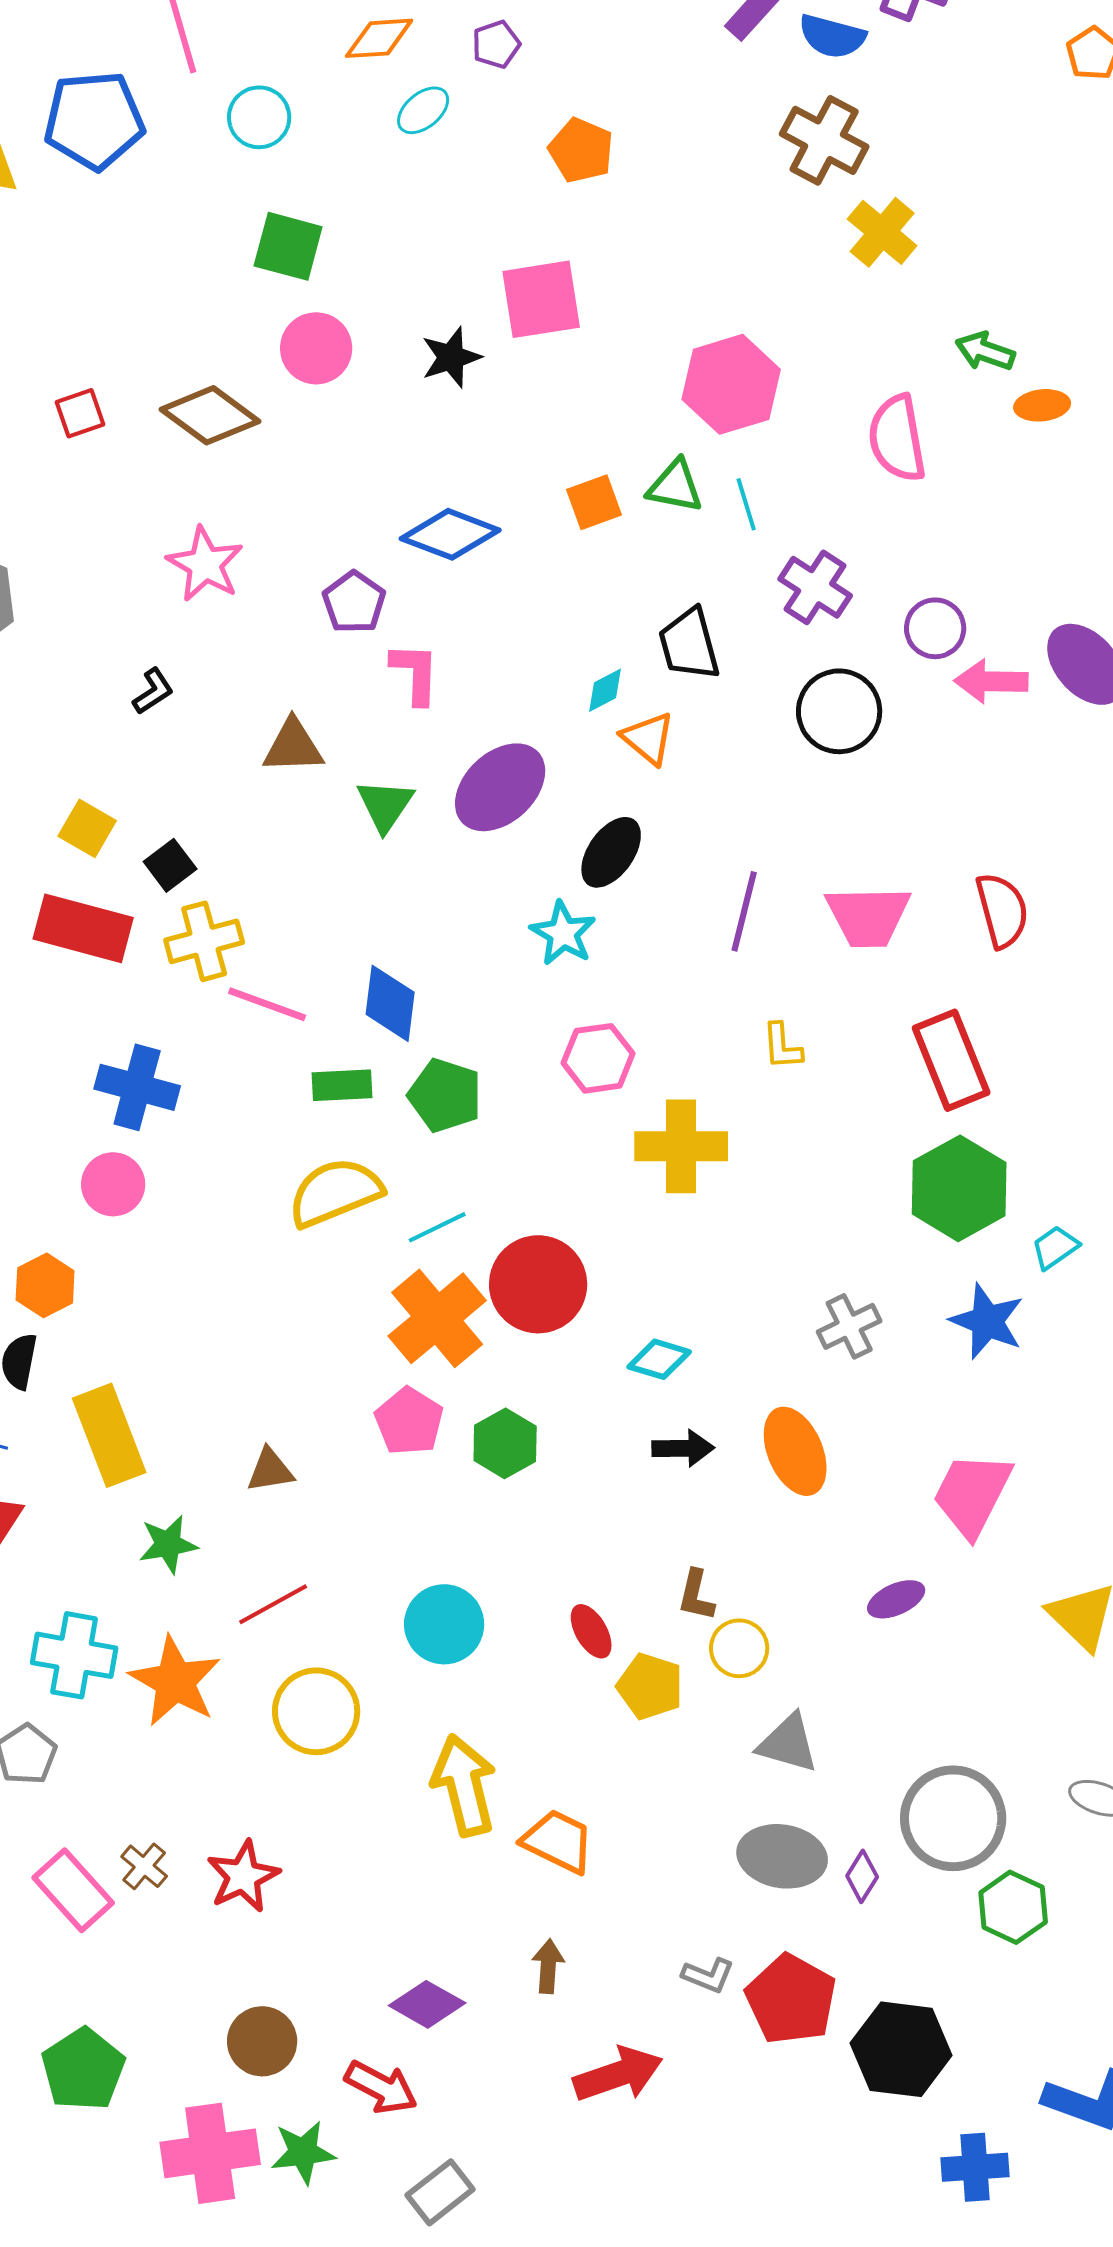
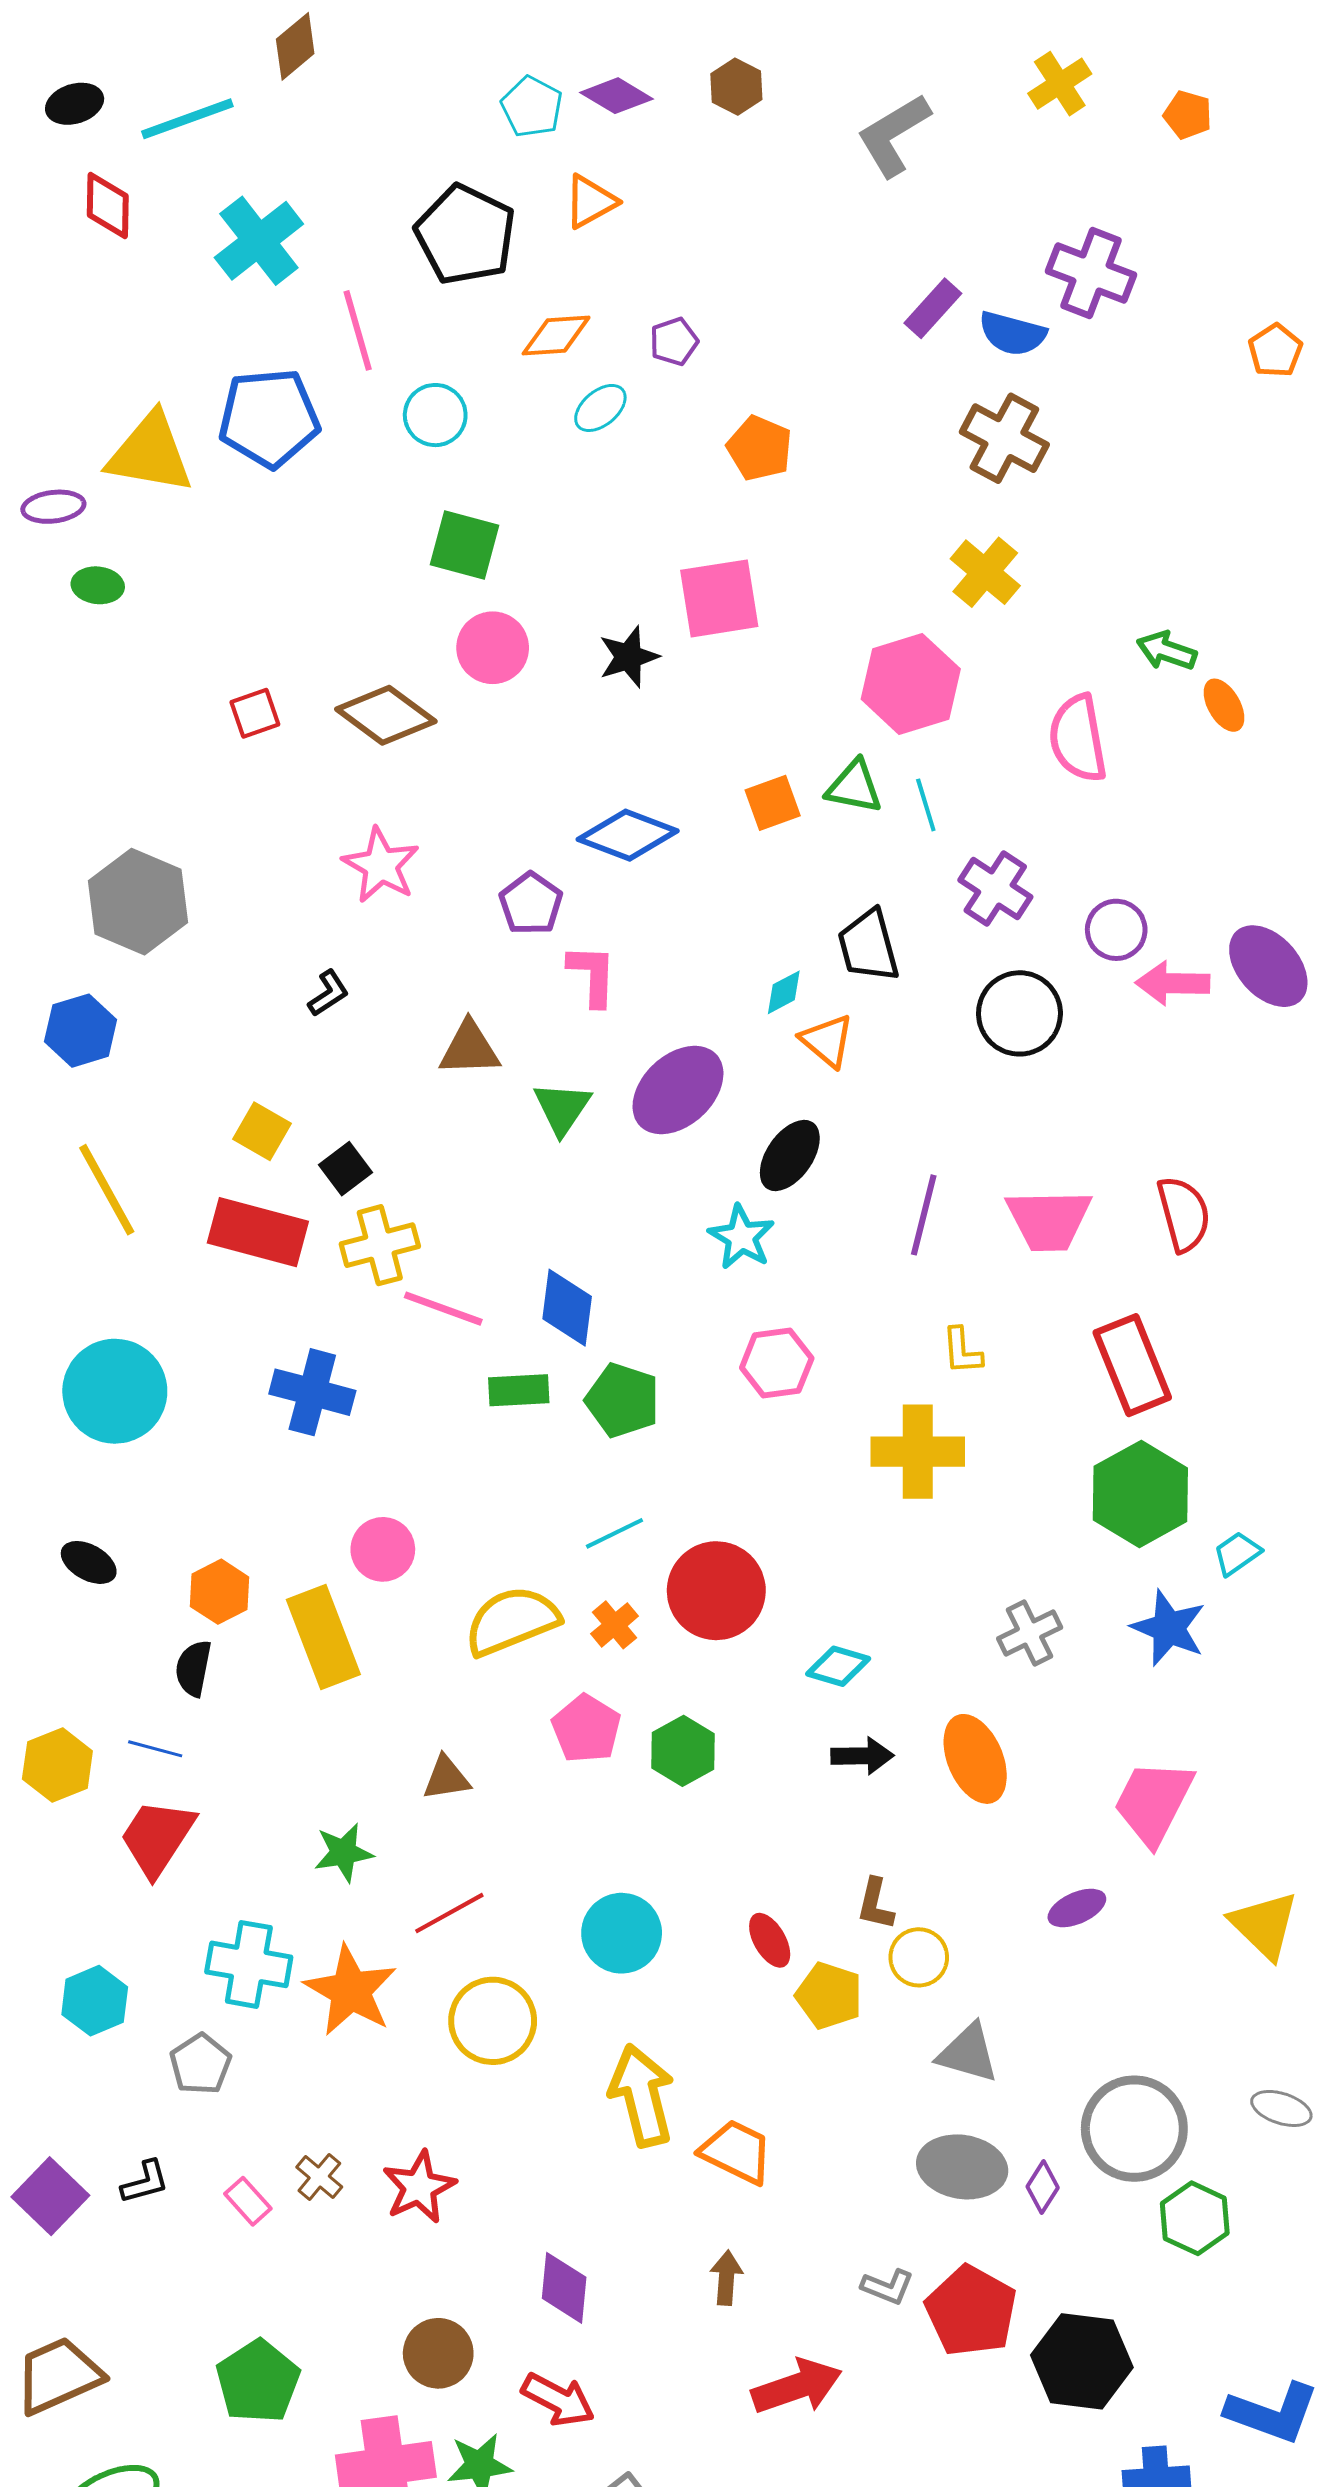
yellow cross: (882, 232) -> (985, 572), moved
orange ellipse: (1042, 405) -> (1224, 705), turned 66
yellow cross: (681, 1146) -> (918, 1452), moved
pink circle: (113, 1184) -> (383, 1549), moved
yellow semicircle: (335, 1192) -> (512, 1621), moved
orange cross: (437, 1318) -> (615, 1625), size x0.5
yellow rectangle: (109, 1435) -> (323, 1637), moved
pink rectangle: (73, 1890) -> (248, 2201), size x0.6
purple diamond: (427, 2004) -> (564, 2288), moved, turned 66

